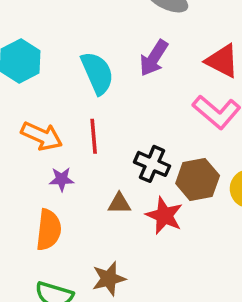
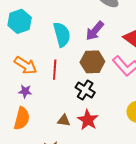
purple star: (62, 179) -> (25, 91), moved
brown hexagon: (198, 180) -> (92, 62), moved
brown triangle: (119, 203) -> (64, 120), moved

